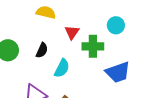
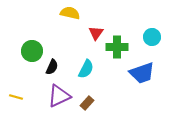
cyan circle: (116, 25) -> (152, 37), moved
black semicircle: (42, 50) -> (52, 67), moved

